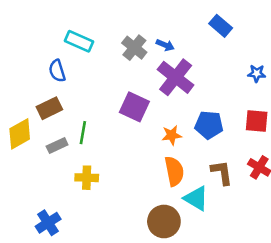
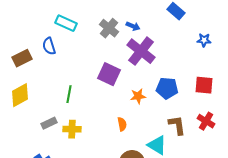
blue star: (257, 73) -> (204, 40), moved
brown rectangle: (49, 108) -> (22, 58), moved
gray rectangle: (57, 146) -> (49, 123), moved
orange semicircle: (174, 171) -> (122, 124), moved, size x0.6

